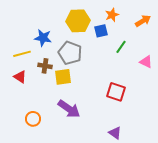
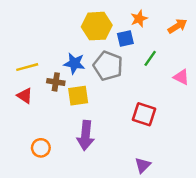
blue star: (43, 38) -> (74, 63), moved
gray pentagon: (70, 53) -> (108, 66), moved
purple arrow: (69, 109) -> (86, 135), turned 60
purple triangle: (115, 133) -> (143, 165), turned 40

